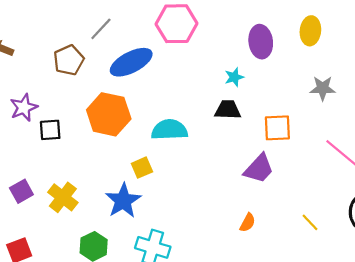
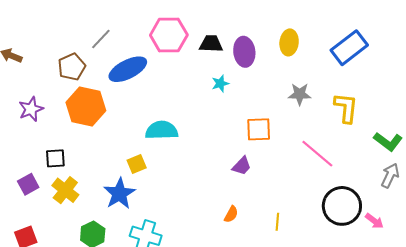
black trapezoid: (228, 110) -> (211, 44), moved
orange hexagon: (109, 114) -> (86, 106), moved
black square: (50, 130) -> (55, 158), moved
purple trapezoid: (259, 169) -> (242, 166), size x0.7
yellow line: (310, 222) -> (277, 222), moved, turned 48

